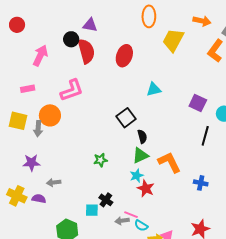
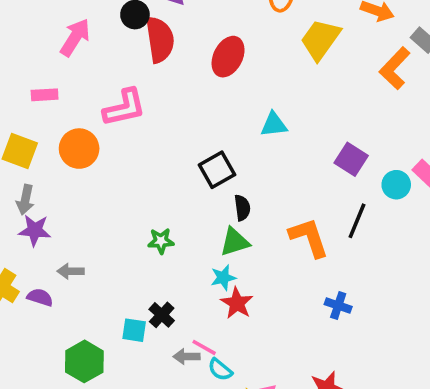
gray arrow: (38, 129) -> (25, 200), moved
orange L-shape: (169, 162) -> (309, 238), moved

